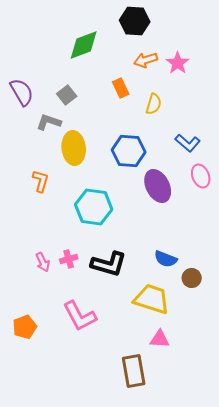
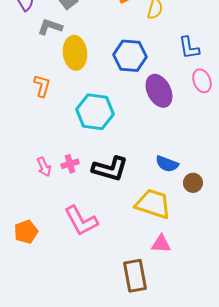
blue L-shape: (188, 143) -> (189, 48), turned 40

